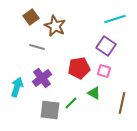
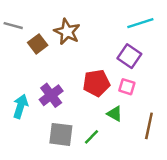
brown square: (31, 17) -> (38, 44), moved
gray line: (37, 47) -> (13, 26), moved
green line: (71, 103) -> (91, 137), moved

